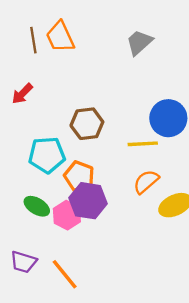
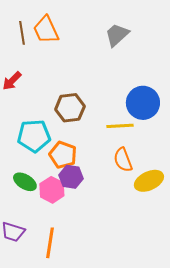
orange semicircle: (146, 182) -> (123, 160), turned -70
purple hexagon: (88, 201) -> (71, 177), size x0.7
orange line: (65, 274) -> (50, 243), turned 48

